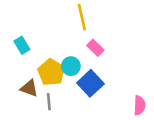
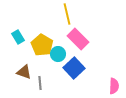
pink rectangle: (95, 48) -> (78, 39), size x1.5
yellow pentagon: (51, 72) -> (42, 45), moved

